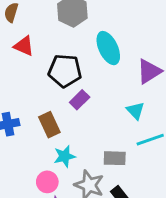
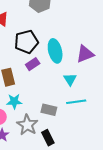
cyan ellipse: (108, 48) -> (55, 51), moved
black pentagon: (65, 71) -> (26, 42), turned -30

